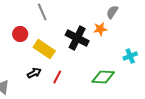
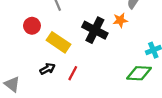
green diamond: (103, 77) -> (139, 73), moved

